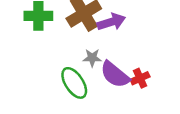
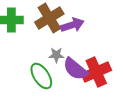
red cross: (140, 78) -> (96, 72), size x1.8

